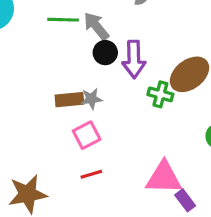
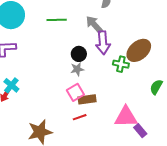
gray arrow: (96, 26) -> (94, 24), moved
black circle: (105, 53) -> (79, 54), moved
brown rectangle: (69, 100) -> (87, 99), moved

